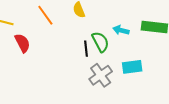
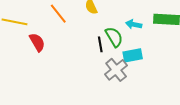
cyan rectangle: (132, 67) -> (133, 55), moved

